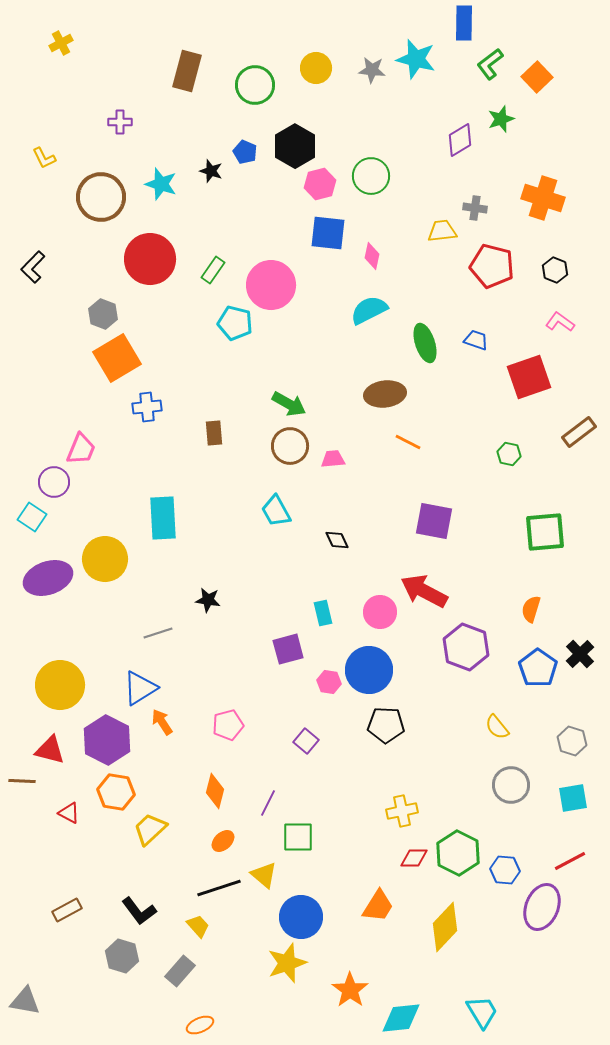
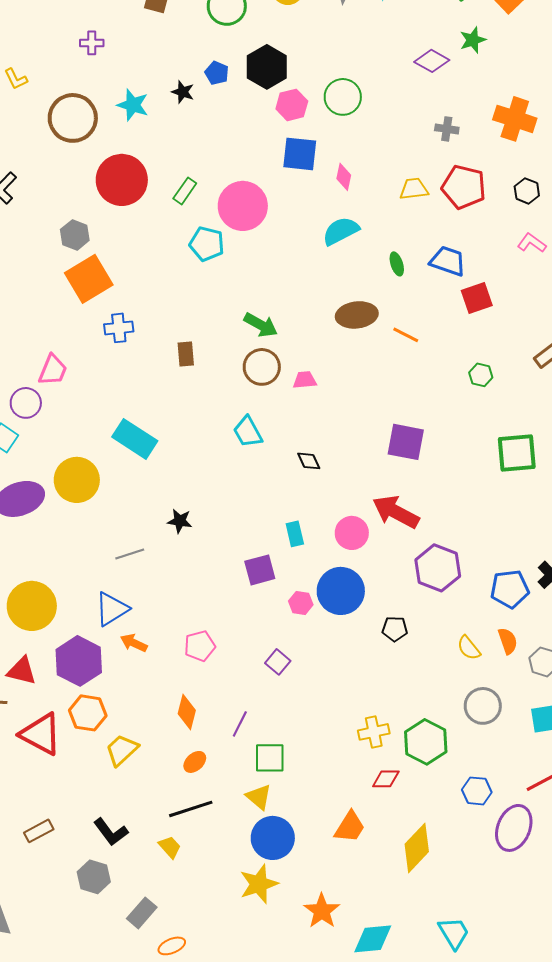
purple diamond: (460, 140) -> (432, 61), turned 60
yellow trapezoid: (442, 231) -> (414, 189), moved
blue trapezoid: (476, 340) -> (448, 261), size x1.5
green ellipse: (425, 343) -> (397, 264), size x0.6
red square: (529, 377) -> (477, 298), moved, size x0.7
orange line: (408, 442) -> (406, 335), moved
cyan rectangle: (163, 518) -> (135, 439), turned -54
orange semicircle: (531, 609) -> (508, 641), moved, turned 144
blue pentagon: (538, 668) -> (510, 589), turned 30
orange arrow: (162, 722) -> (134, 643), turned -32
black pentagon: (386, 725) -> (395, 629), moved, size x0.7
red triangle: (69, 813) -> (41, 734), size x2.0
green hexagon: (458, 853) -> (426, 742), moved
yellow triangle: (264, 875) -> (259, 797), moved
gray rectangle: (180, 971) -> (142, 913), moved

